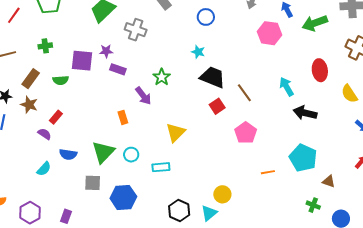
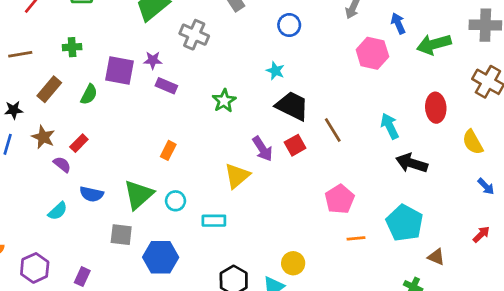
green semicircle: (61, 80) -> (89, 94), turned -63
purple arrow: (143, 96) -> (262, 149), moved
brown star: (29, 105) -> (43, 137), moved
orange rectangle: (123, 117) -> (168, 150), turned 40
pink pentagon: (246, 133) -> (340, 199), moved

